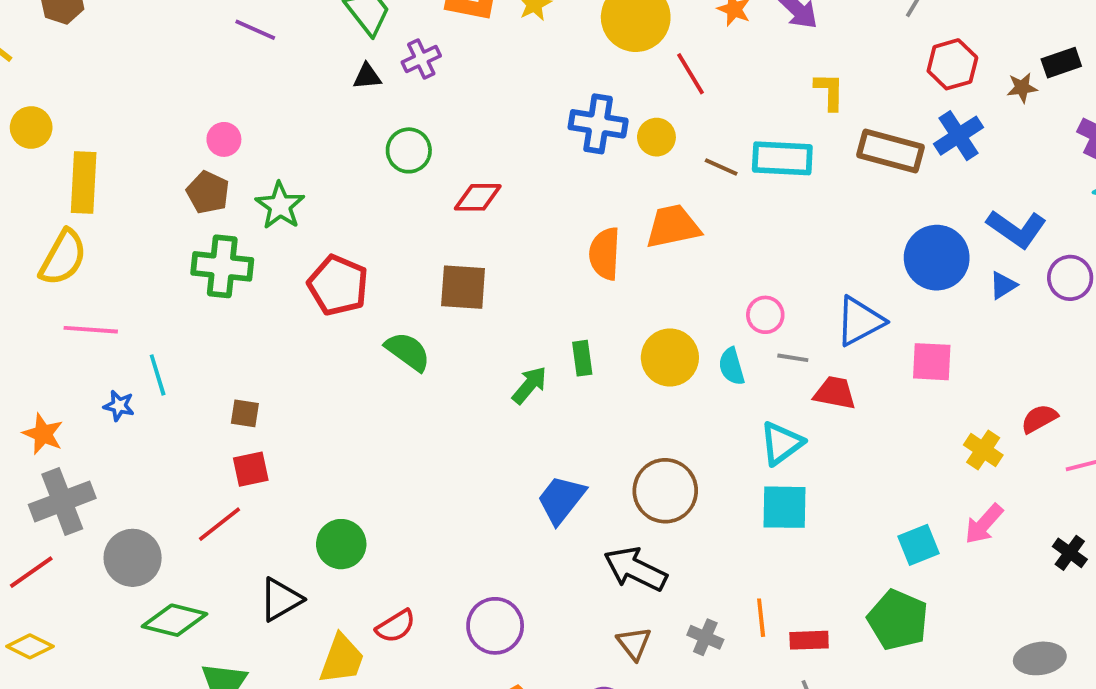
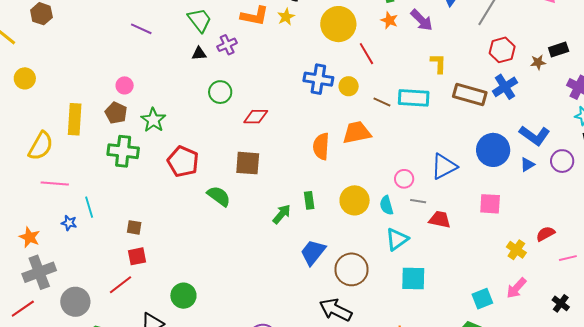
yellow rectangle: (84, 183) -> (75, 119), moved
blue triangle: (860, 321) -> (444, 166), moved
cyan triangle: (781, 443) -> (397, 239), moved
blue trapezoid: (561, 500) -> (313, 252), moved

